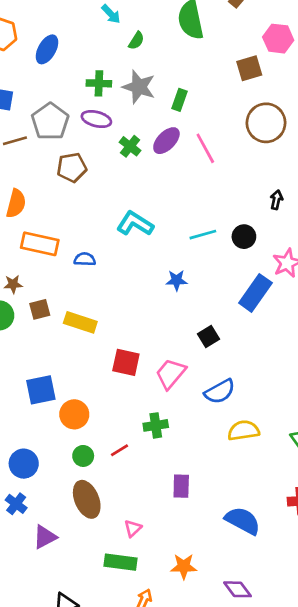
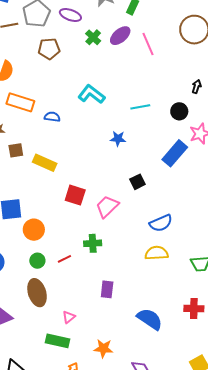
black circle: (244, 237) -> (179, 111), moved
blue semicircle: (220, 391) -> (161, 223), moved

